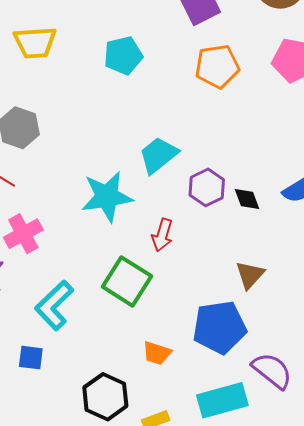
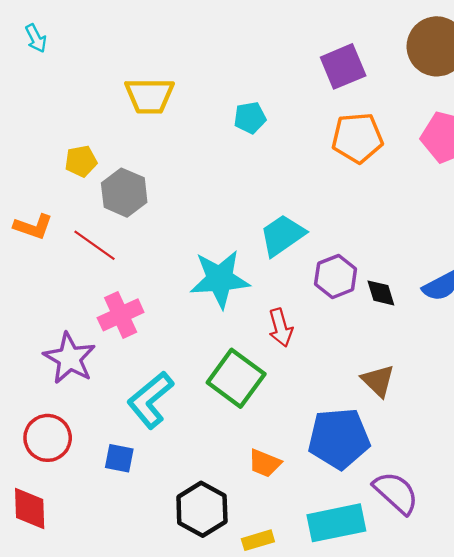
cyan pentagon: (123, 55) -> (250, 118), size x0.7
red arrow: (162, 235) -> (281, 328), turned -36
brown triangle: (250, 275) -> (378, 381), turned -32

